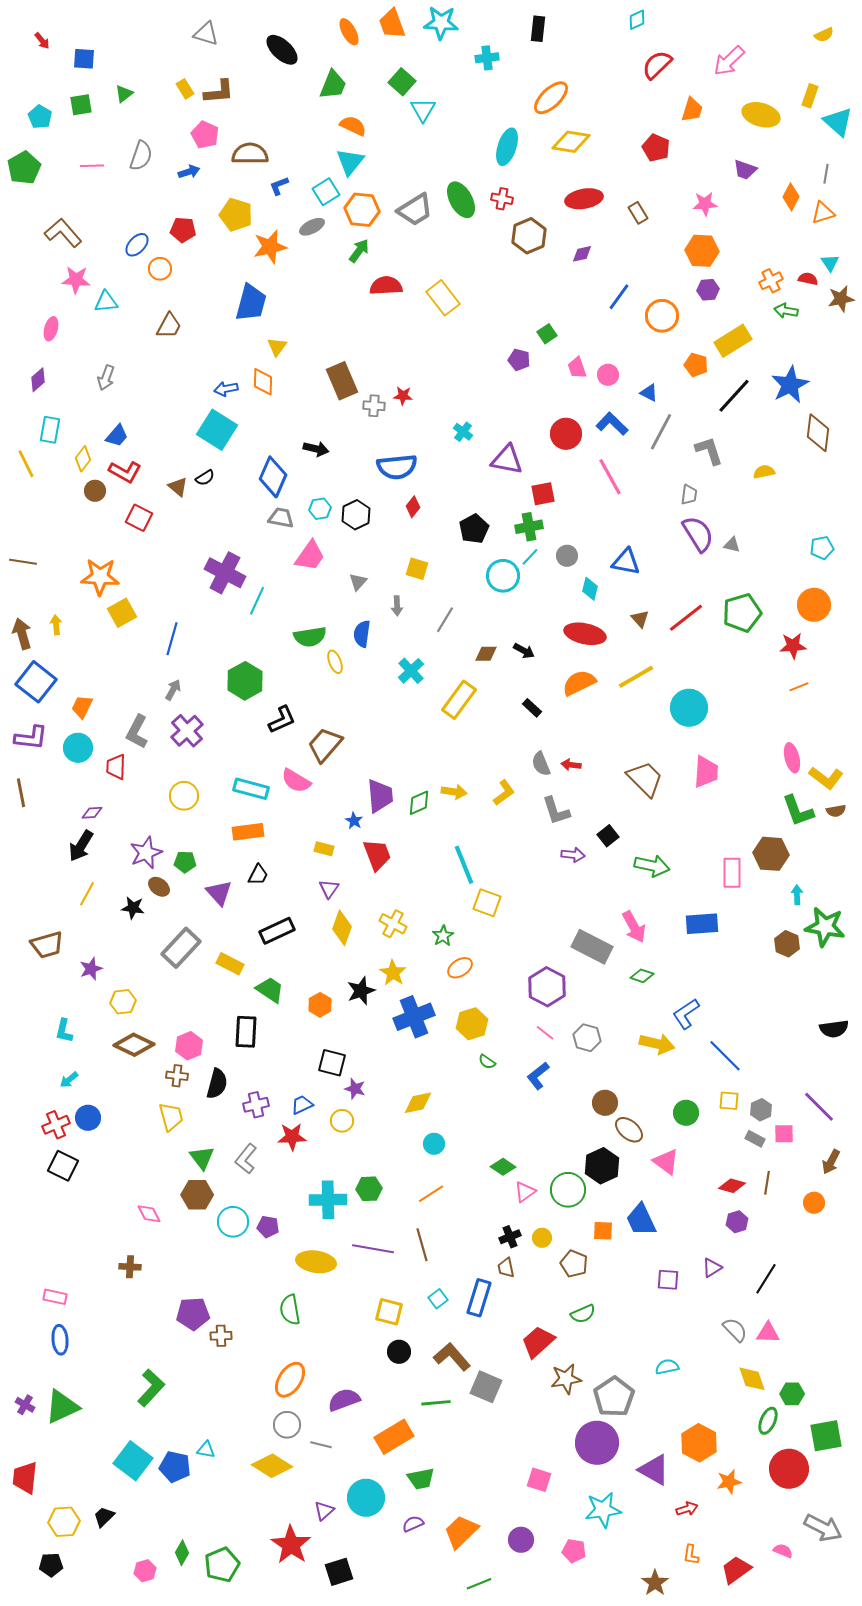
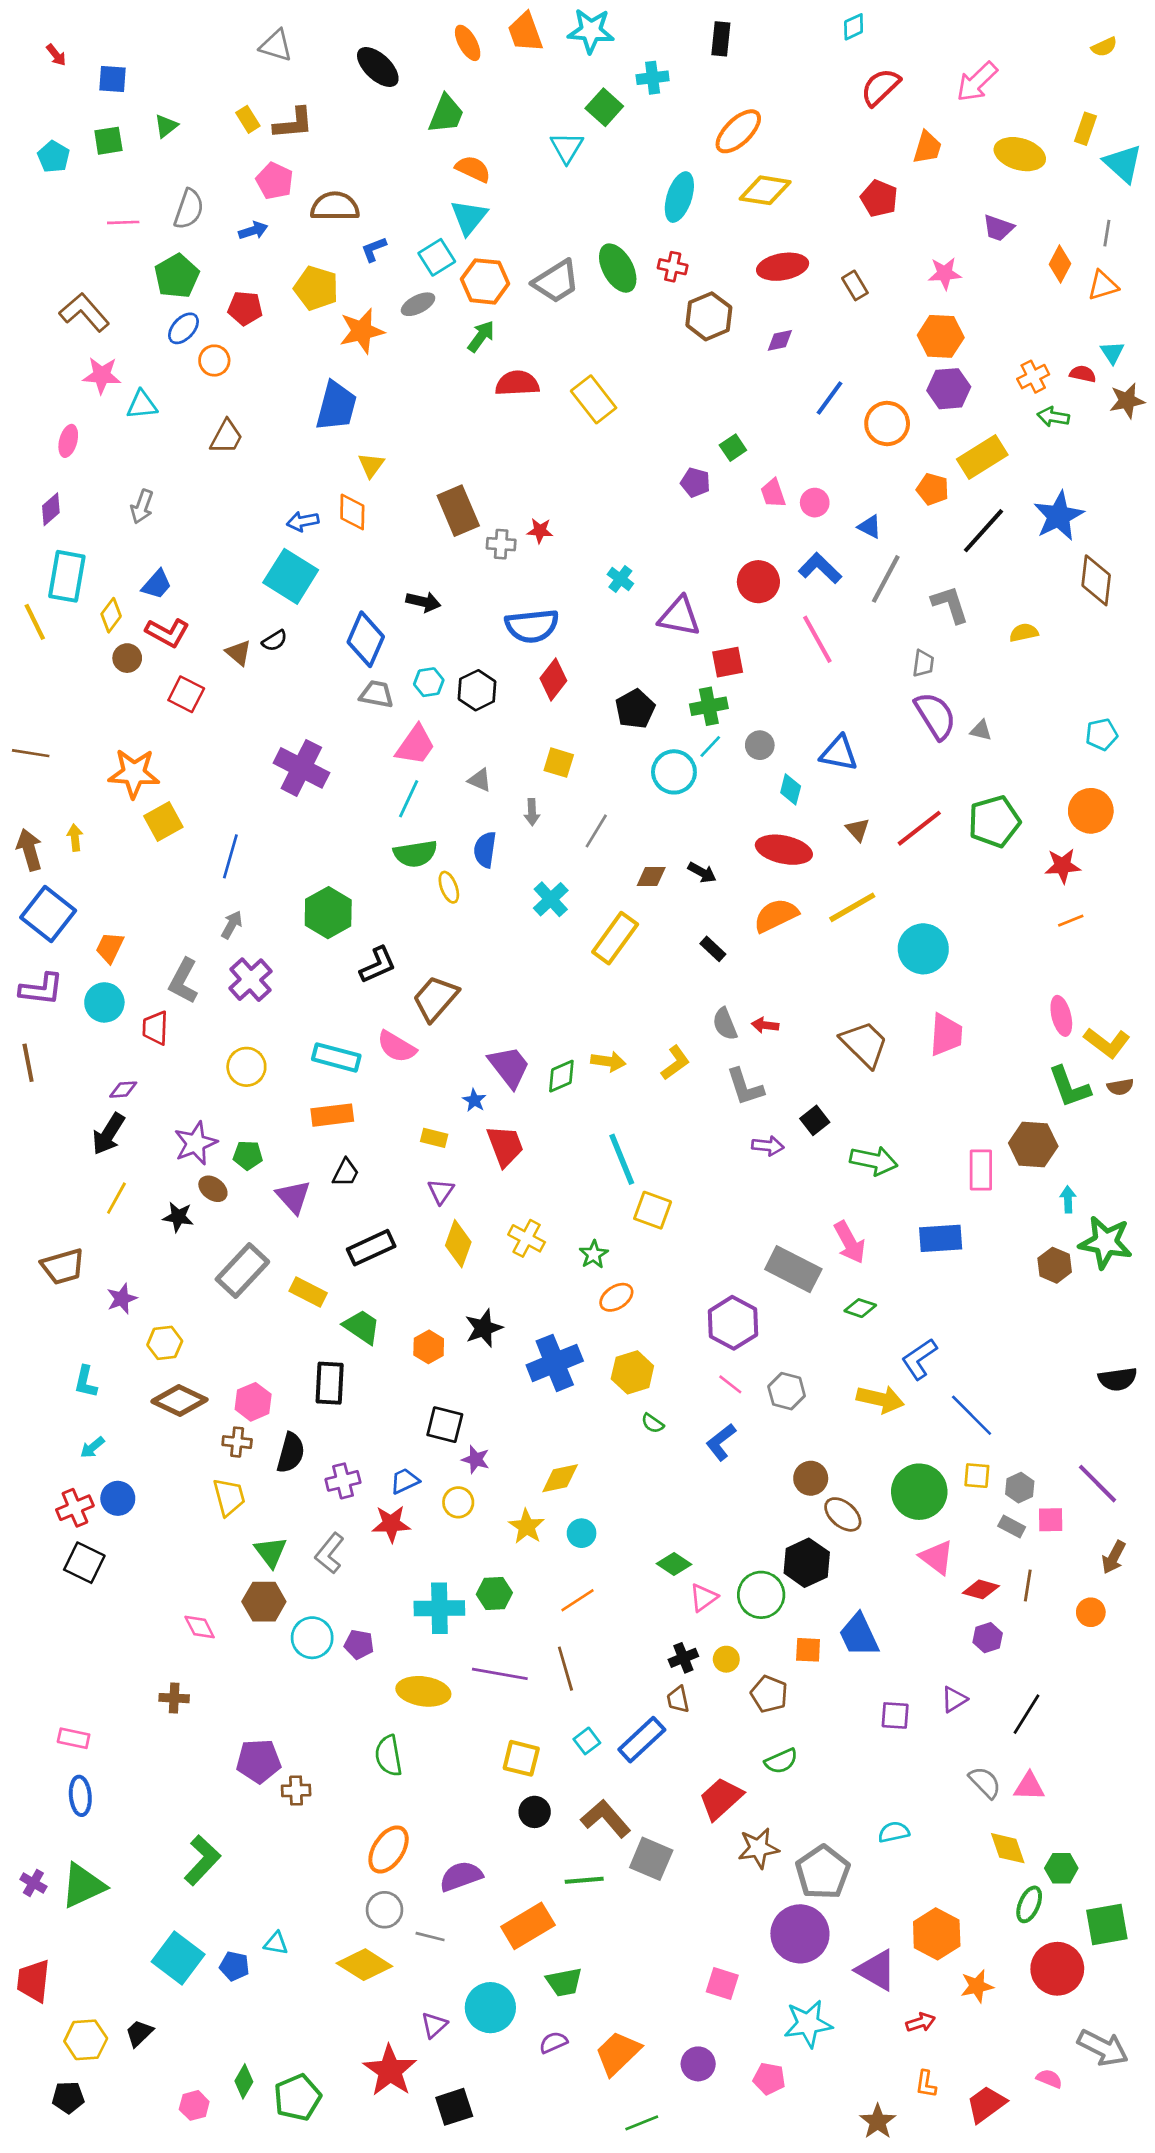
green square: (402, 82) -> (604, 107), moved
green pentagon: (24, 168) -> (177, 276), moved
purple hexagon: (708, 290) -> (949, 389), size x1.4
cyan rectangle: (50, 430) -> (67, 576), size x1.4
red diamond: (413, 507) -> (553, 679), size x1.4
gray triangle: (358, 582) -> (480, 780), turned -48
cyan line: (257, 601) -> (409, 799), moved
purple trapezoid: (380, 796) -> (509, 1067), turned -33
yellow star: (393, 973) -> (527, 1526), moved
green circle: (686, 1113) -> (919, 1492), size x1.6
pink triangle: (666, 1162) -> (937, 1557), moved
blue rectangle: (479, 1298) -> (642, 1740), turned 30
blue pentagon: (175, 1467) -> (234, 1966), size x0.7

